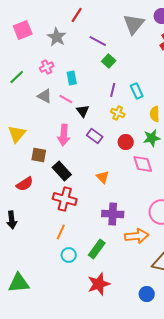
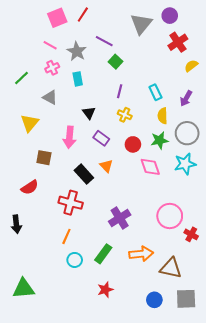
pink square: (23, 30) -> (57, 18), moved
gray star: (57, 37) -> (77, 51), moved
cyan rectangle: (137, 91) -> (155, 92), moved
pink line: (66, 99) -> (50, 45), moved
yellow triangle: (17, 134) -> (30, 123), moved
black rectangle: (62, 171) -> (84, 174), moved
orange triangle: (103, 177) -> (106, 166), moved
purple cross: (113, 214) -> (120, 218), turned -35
orange arrow: (137, 236) -> (141, 254), moved
red star: (99, 284) -> (105, 290), size x0.7

